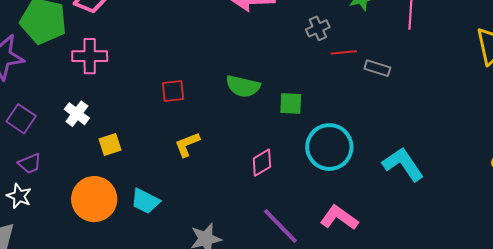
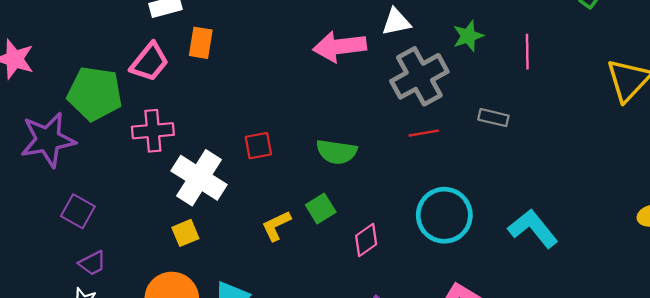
gray cross: (318, 28) -> (419, 76), size x2.0
red line: (344, 52) -> (424, 133), moved
red square: (173, 91) -> (258, 146), moved
green square: (291, 103) -> (321, 209), moved, turned -30
white cross: (77, 114) -> (199, 178), moved, size x1.8

